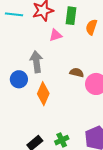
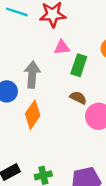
green rectangle: (71, 16) -> (79, 65), moved

